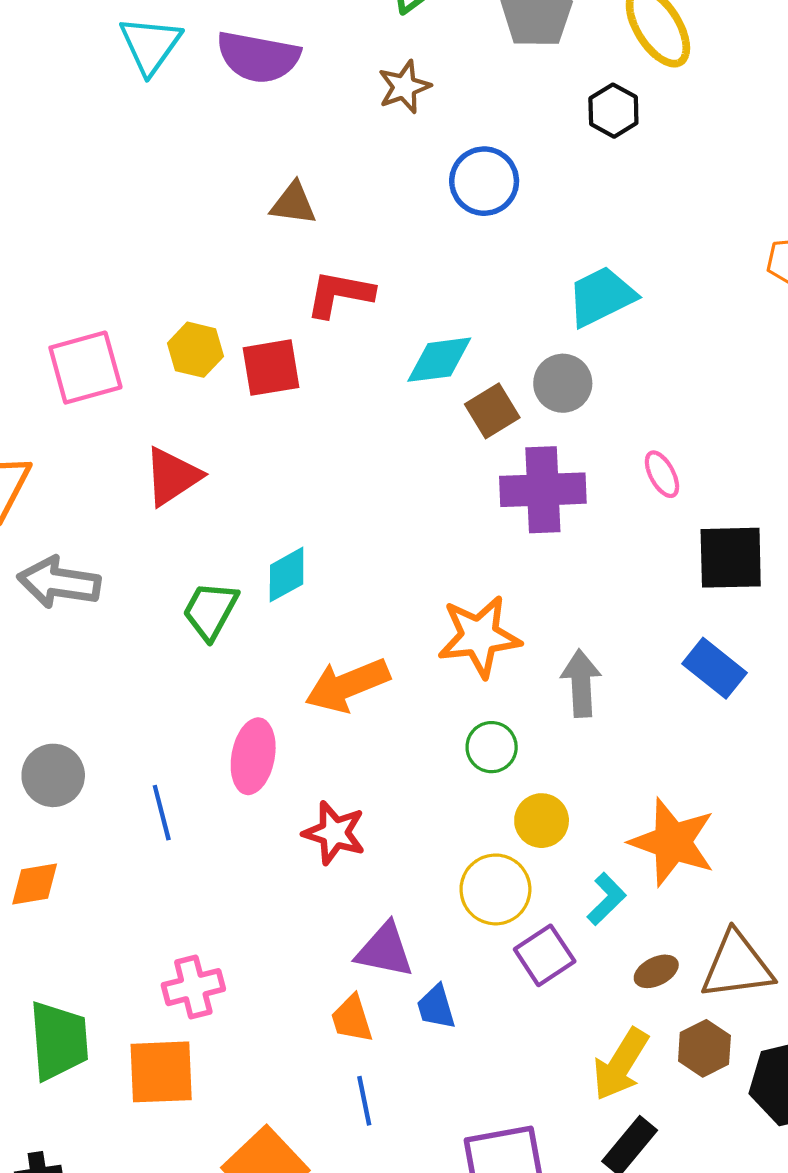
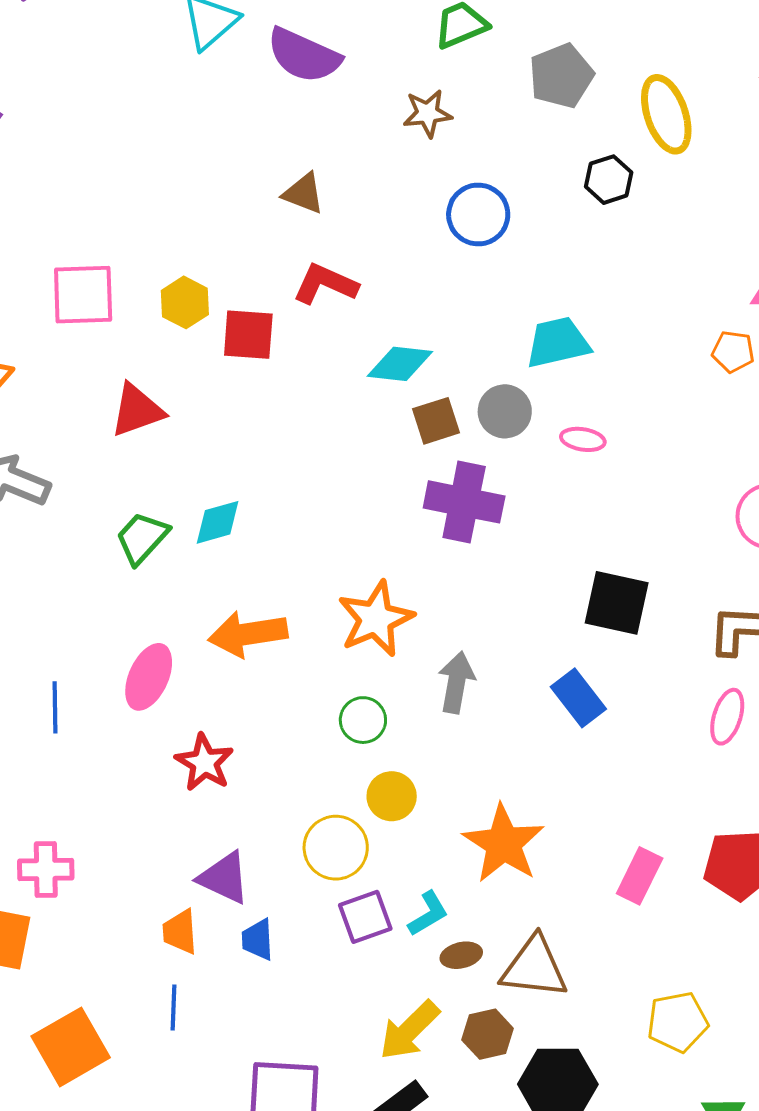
pink ellipse: (662, 474) -> (583, 439), moved, turned -66
orange star: (479, 636) -> (376, 619), turned -30
cyan L-shape: (606, 899) -> (428, 914), moved

